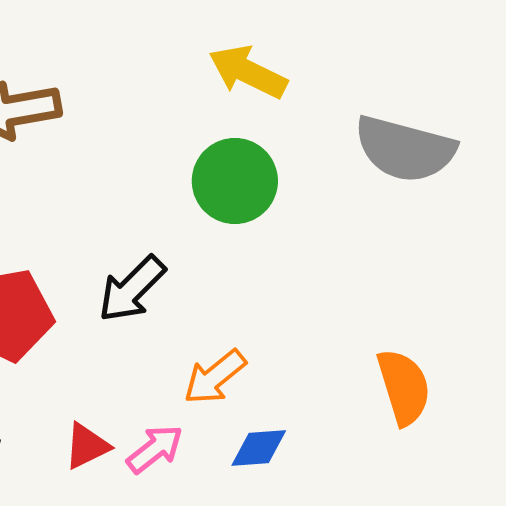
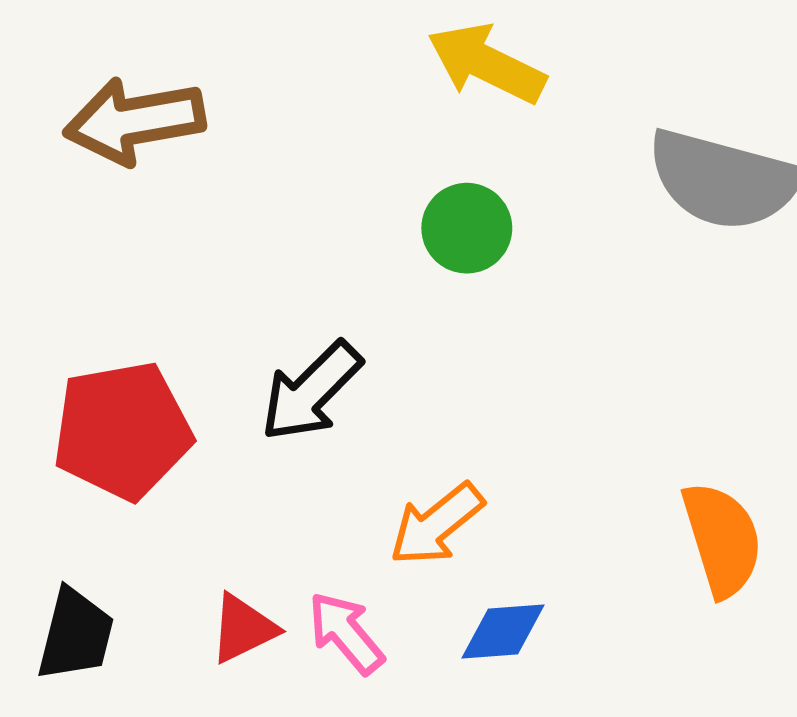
green circle: (235, 181) -> (467, 228), size x0.7
pink arrow: (155, 449) -> (346, 633), turned -92

